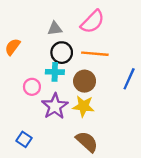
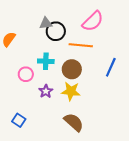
pink semicircle: (93, 22) -> (93, 21), moved
black circle: (62, 53) -> (56, 31), moved
purple star: (55, 106) -> (46, 91), size x0.6

